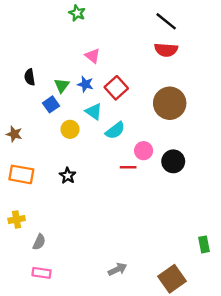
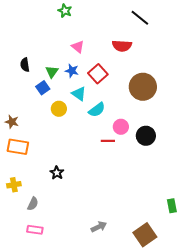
red semicircle: (166, 50) -> (122, 46), moved
brown star: (14, 134) -> (12, 122), moved
black star: (68, 176) -> (57, 173), moved

